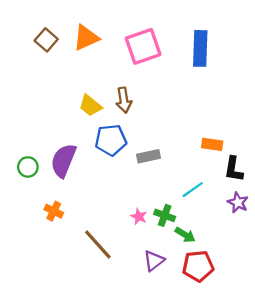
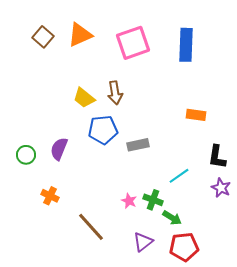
orange rectangle: (212, 144) -> (196, 115), moved
purple semicircle: (63, 160) -> (59, 149), size x0.7

